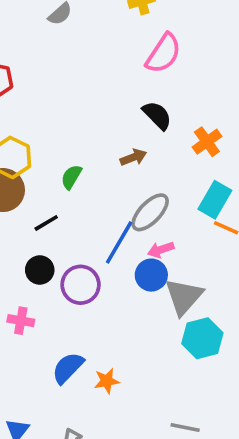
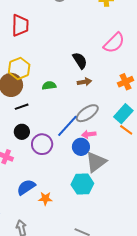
pink semicircle: (163, 53) -> (114, 43), moved
black semicircle: (157, 115) -> (80, 61), moved
green semicircle: (71, 177) -> (49, 86), turned 40
black line: (46, 223) -> (22, 107), moved
cyan hexagon: (202, 338) -> (82, 184), moved

